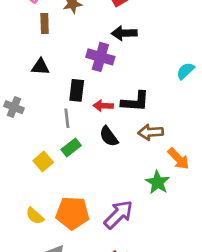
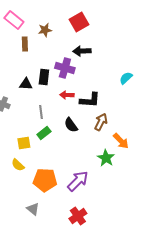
black triangle: (40, 67) -> (26, 84), moved
black rectangle: (77, 90) -> (44, 77), moved
red arrow: (103, 106) -> (67, 95), moved
brown arrow: (151, 132) -> (101, 122), turned 120
yellow square: (43, 161) -> (24, 143), turned 32
yellow semicircle: (35, 216) -> (18, 165), moved

